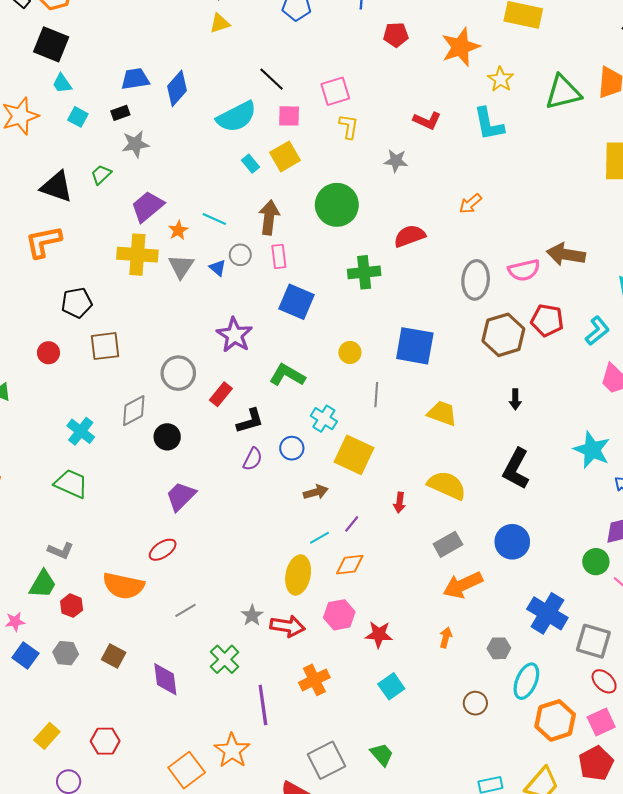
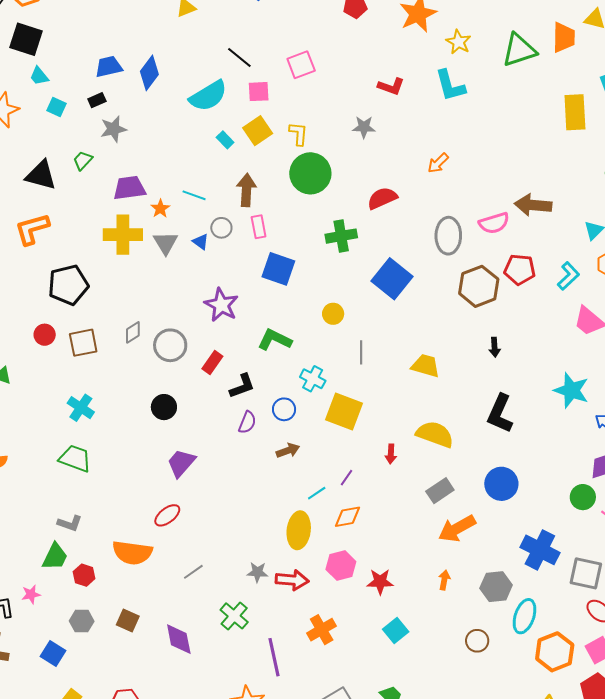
yellow L-shape: (349, 127) -> (298, 134), moved
purple trapezoid: (148, 206) -> (129, 188), turned 36
black pentagon: (77, 303) -> (68, 285), size x1.4
brown square: (105, 346) -> (83, 343), moved
blue square: (415, 346) -> (392, 279), moved, turned 33
gray diamond: (134, 411) -> (133, 332), moved, size x0.7
brown arrow: (316, 492) -> (288, 451), moved
gray star: (252, 615) -> (257, 572), turned -30
gray hexagon: (499, 648) -> (496, 587), size x1.4
blue square: (25, 655) -> (53, 654), moved

